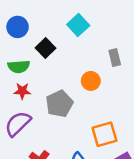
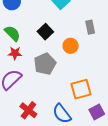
black square: (46, 48) -> (45, 32), moved
green semicircle: (19, 67) -> (12, 33), turned -132

